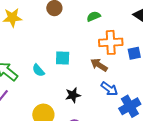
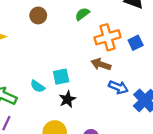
cyan square: (63, 58) -> (61, 77), moved
black star: (73, 95) -> (67, 99), moved

